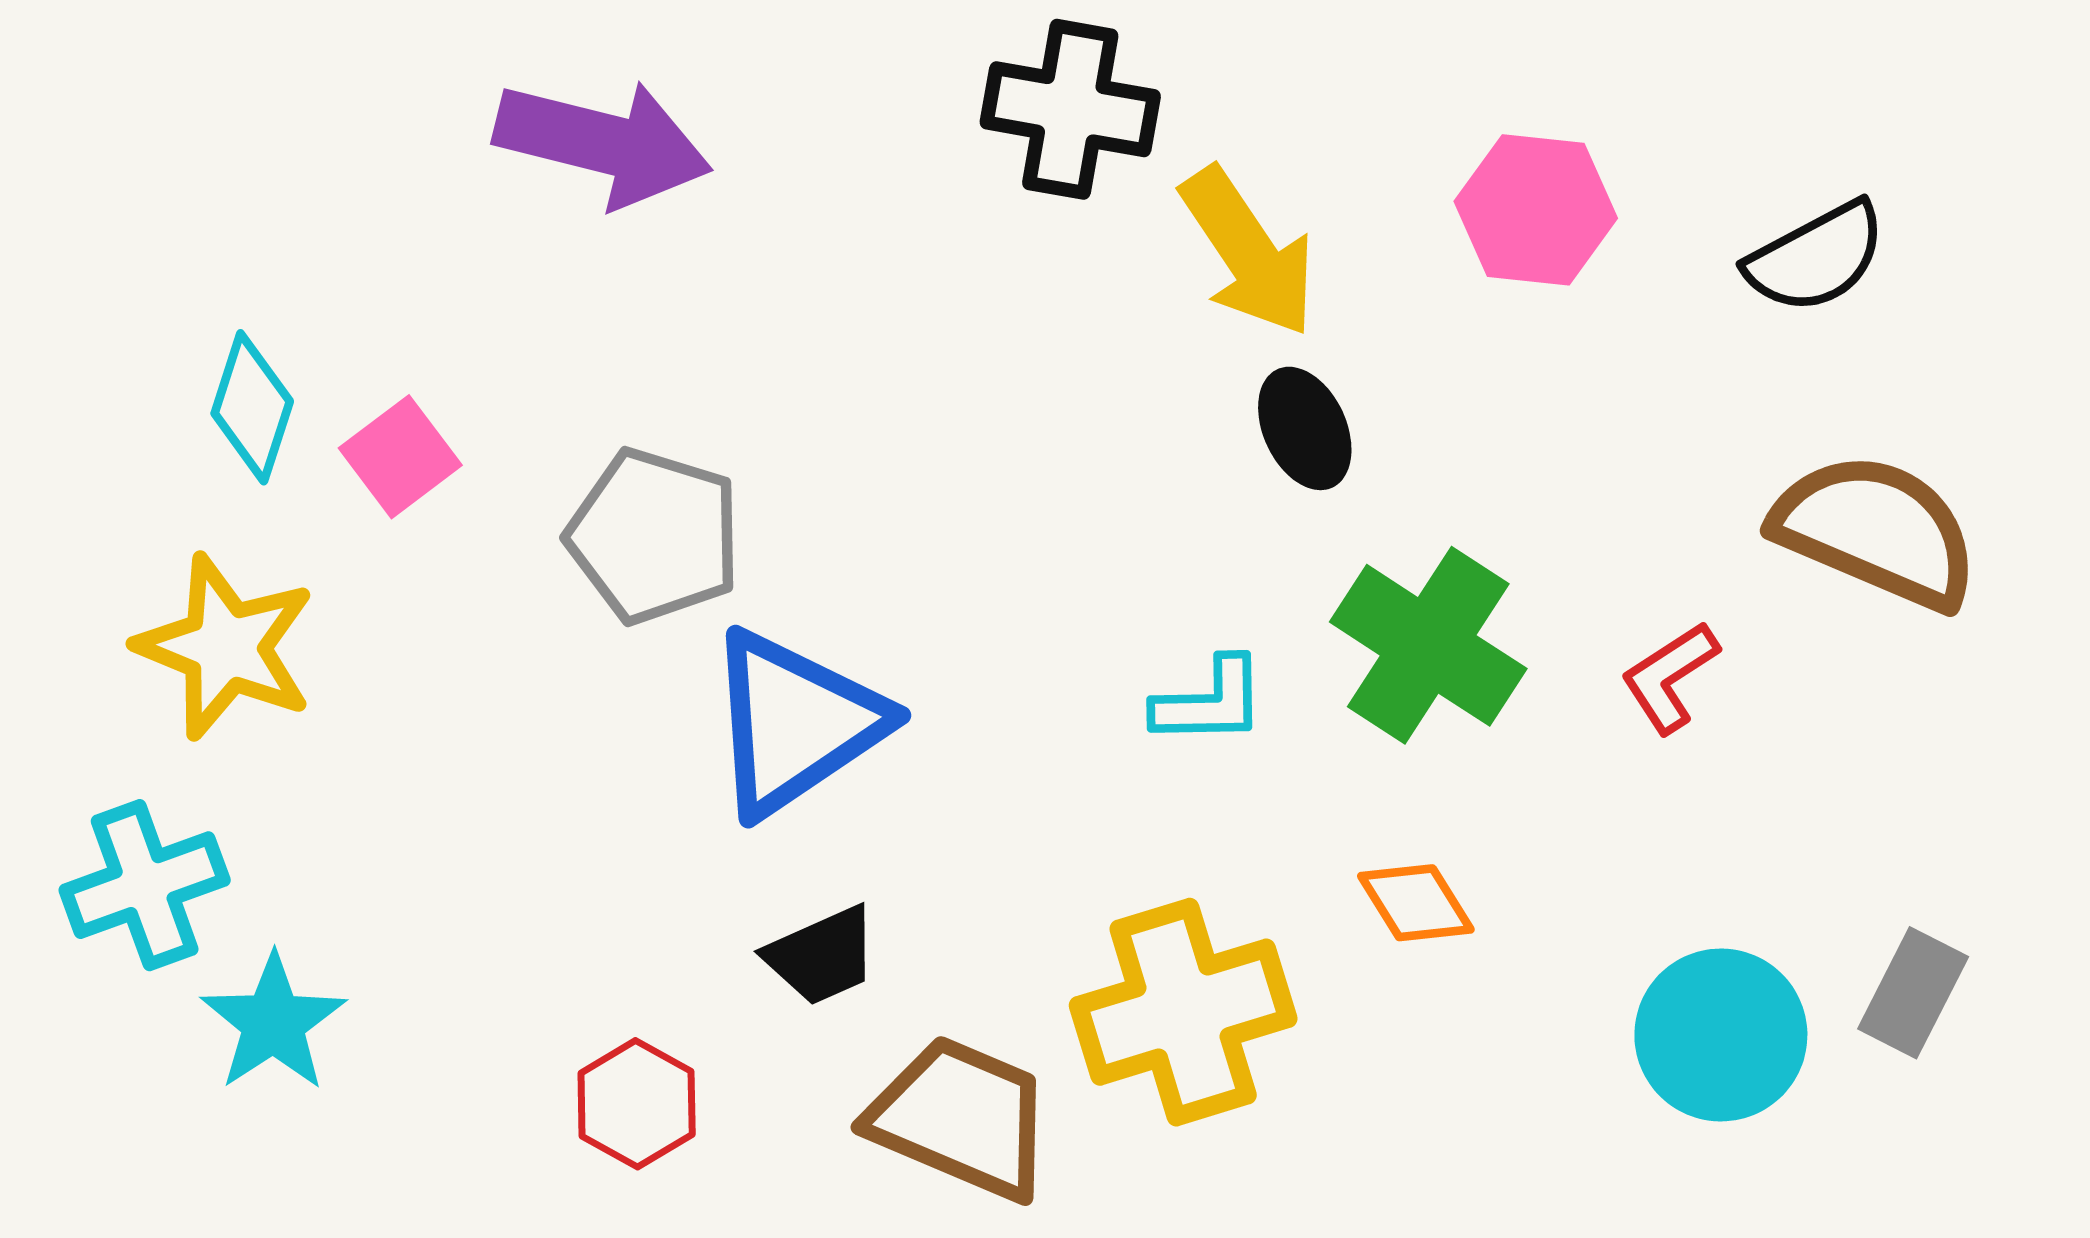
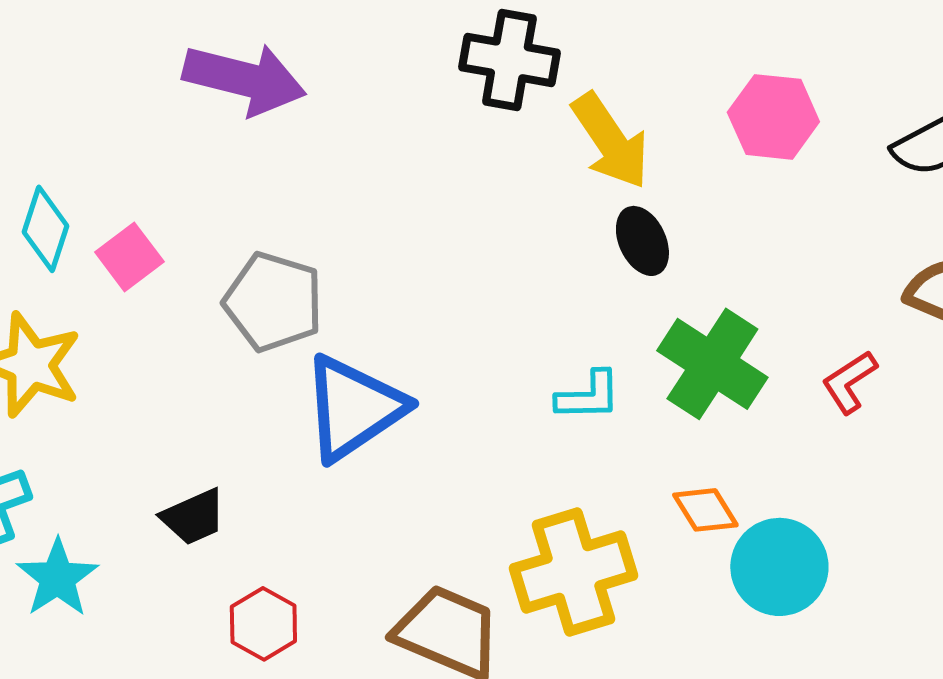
black trapezoid: (822, 956) -> (193, 517), moved
cyan circle: (1721, 1035) -> (779, 567), moved

